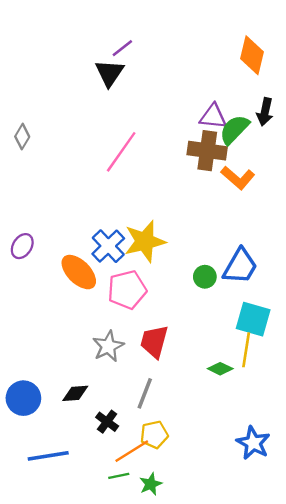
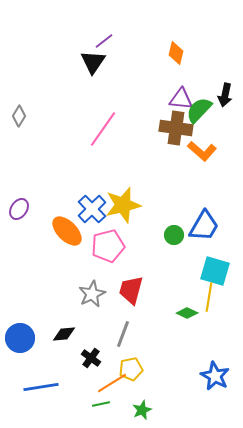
orange diamond: (252, 55) -> (176, 53), moved, size x0.7
green star: (151, 484) -> (142, 410), moved

